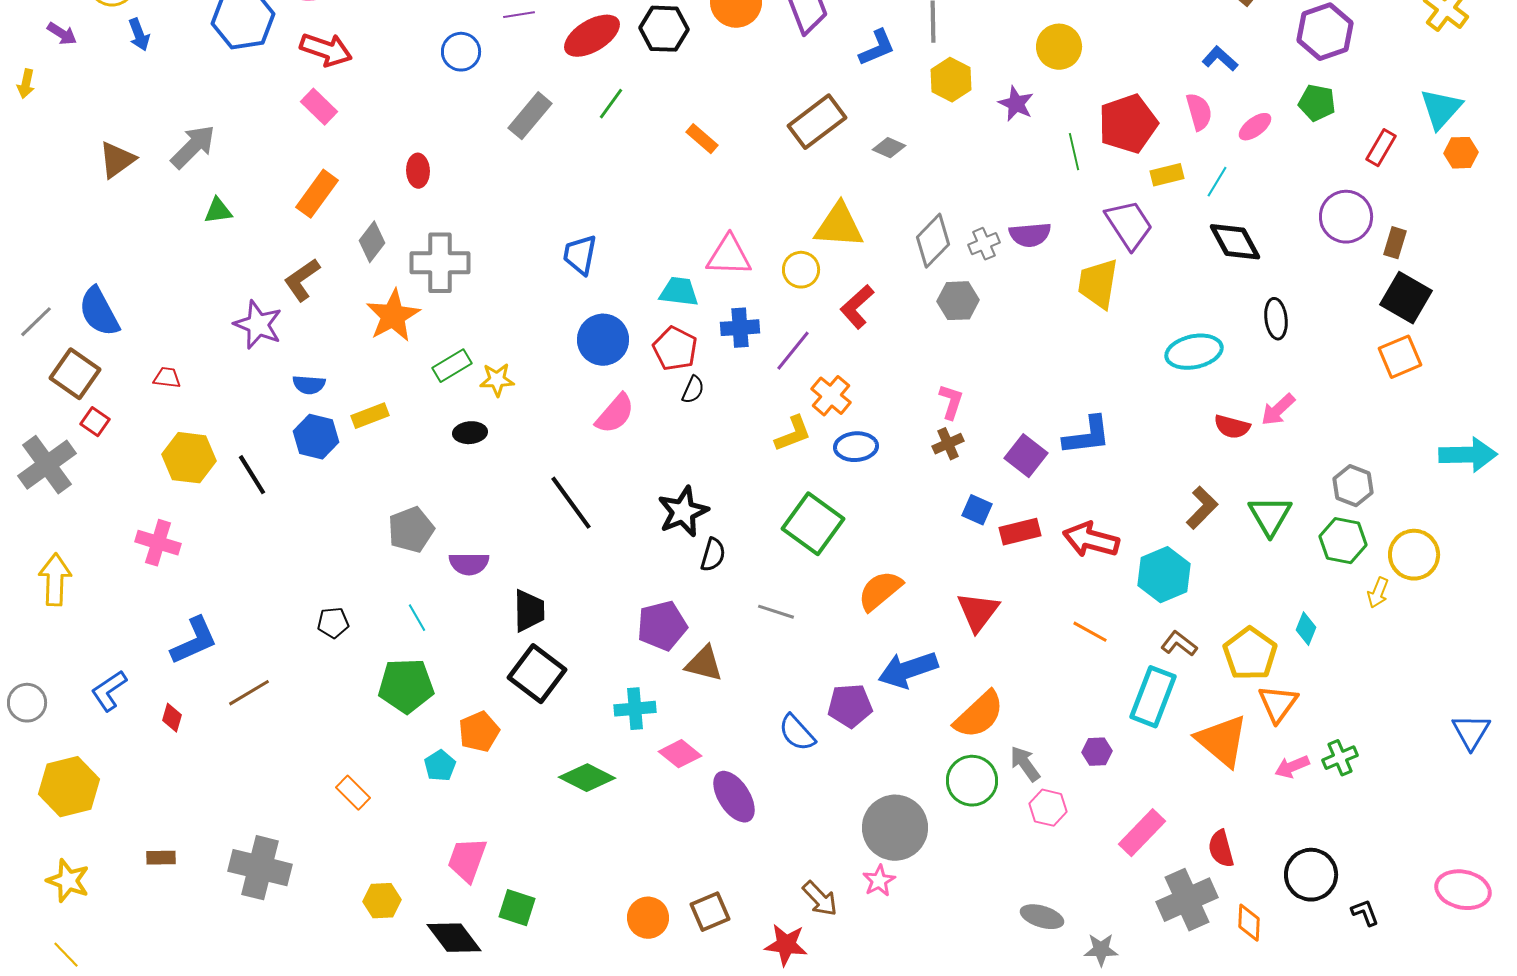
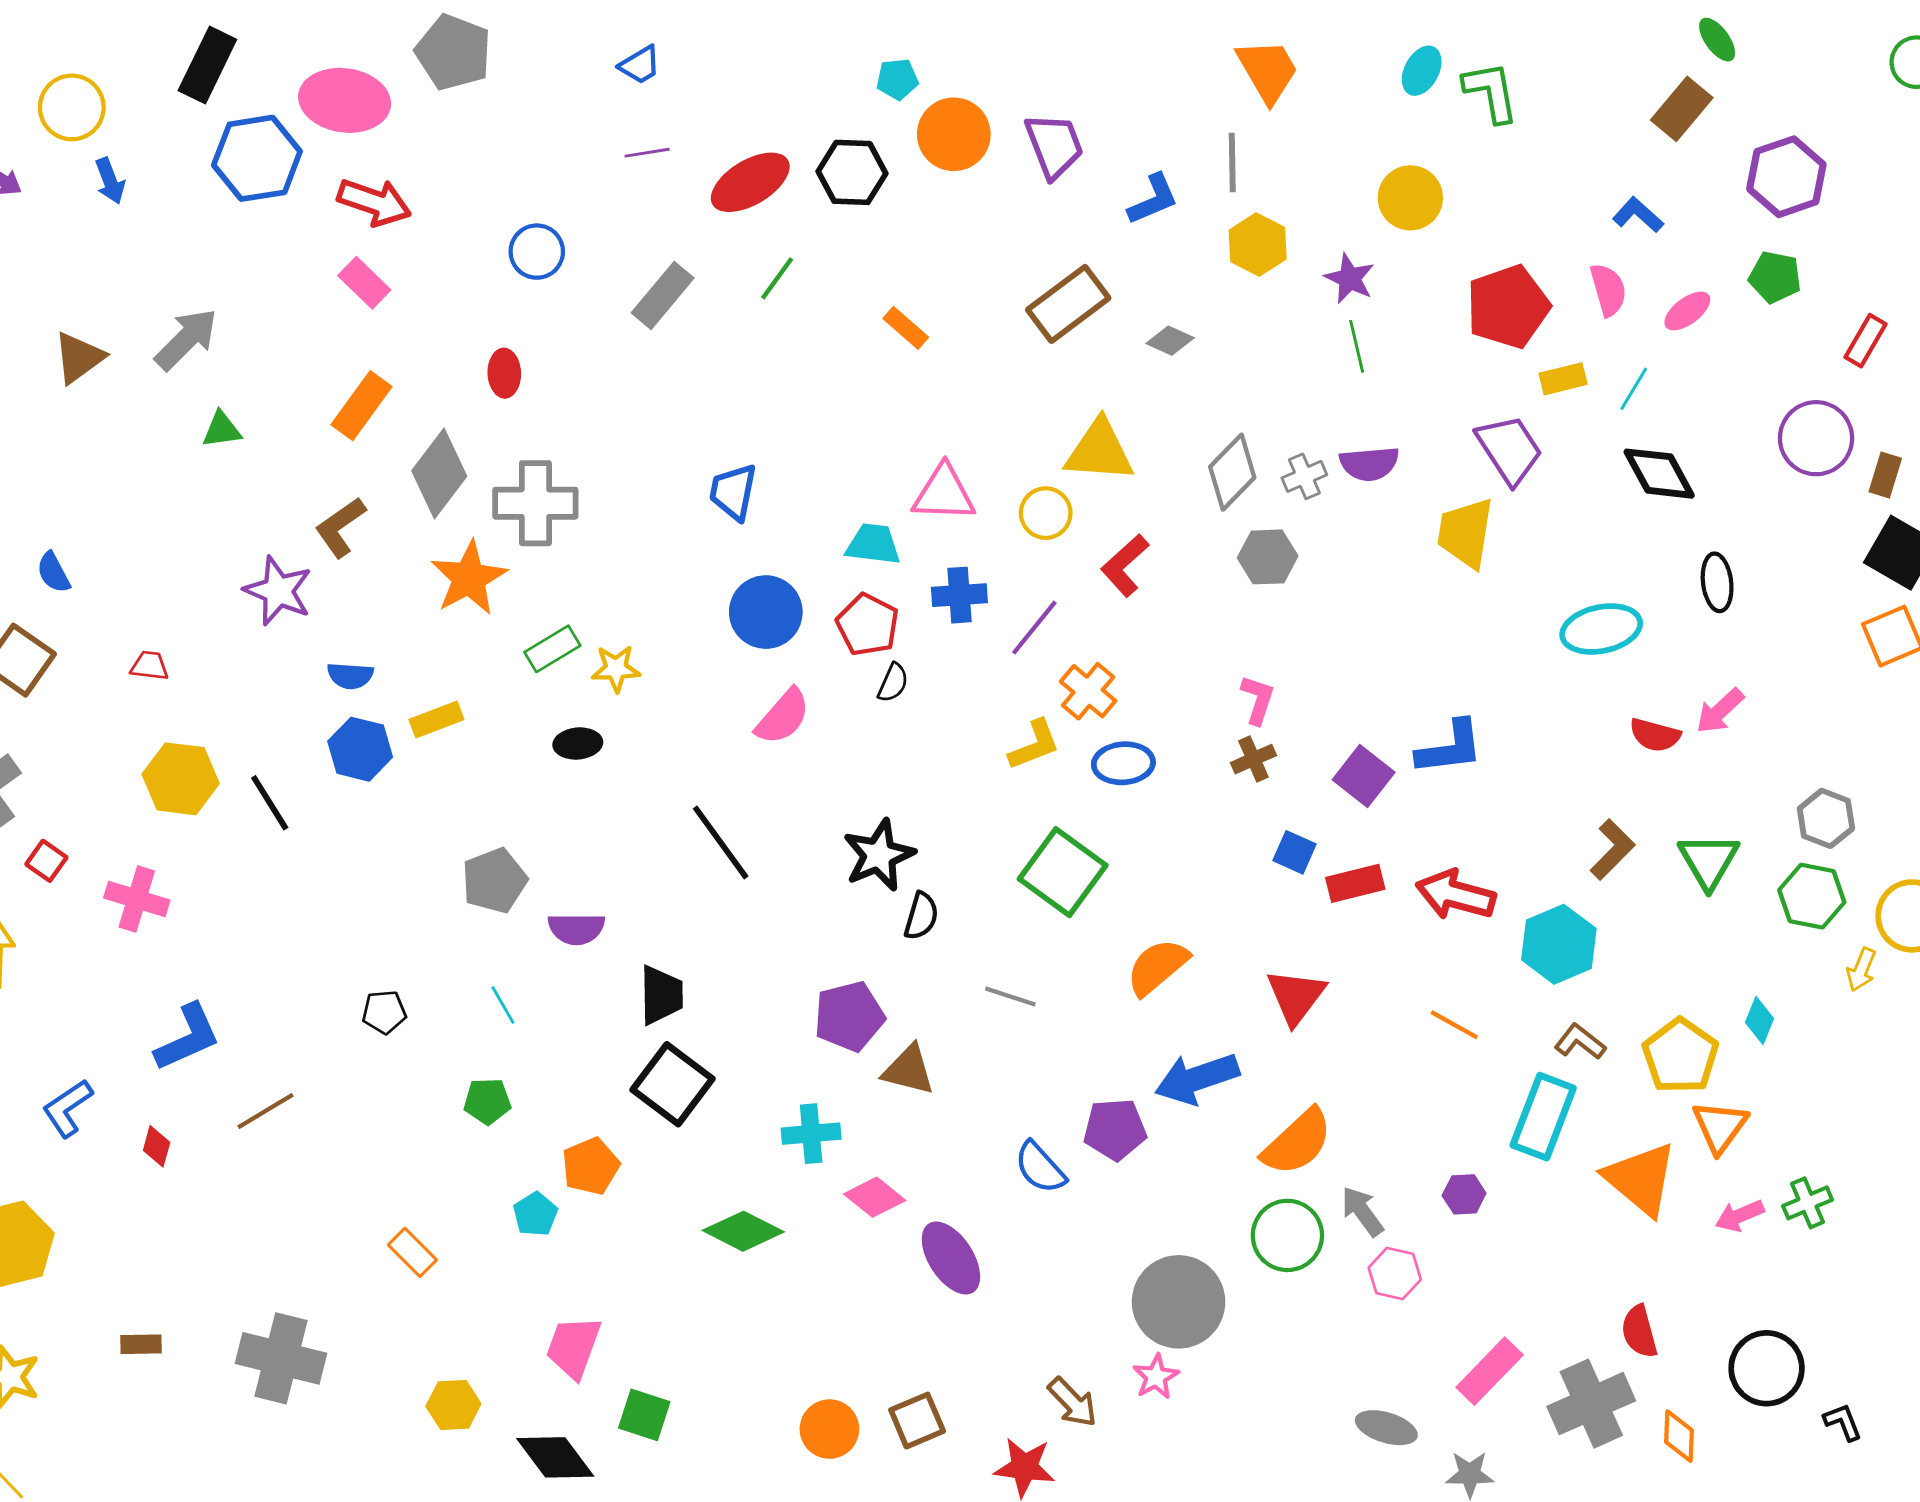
blue circle: (461, 52) -> (537, 252), moved
green line: (1074, 152) -> (1357, 346), moved
gray diamond: (372, 242) -> (439, 474), size x1.5
blue semicircle: (99, 312) -> (53, 572), size x0.6
red square: (95, 422) -> (46, 861), moved
green pentagon: (406, 686) -> (487, 1101), size x0.6
pink rectangle: (1142, 833) -> (1490, 1371), moved

